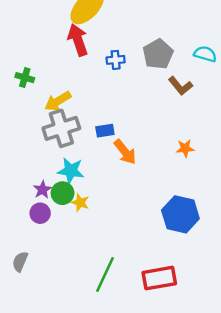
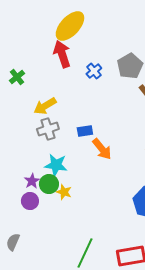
blue cross: (116, 60) -> (94, 71), turned -35
green cross: (25, 78) -> (17, 77), moved, turned 35
gray cross: (61, 128) -> (48, 129), size x0.7

